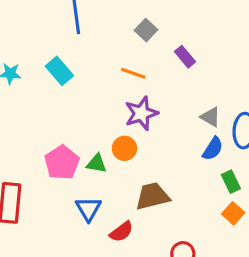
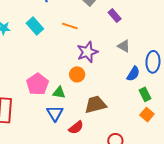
orange line: (133, 73) -> (70, 26), moved
gray triangle: (210, 117) -> (124, 46), moved
green triangle: (97, 164) -> (59, 92), moved

